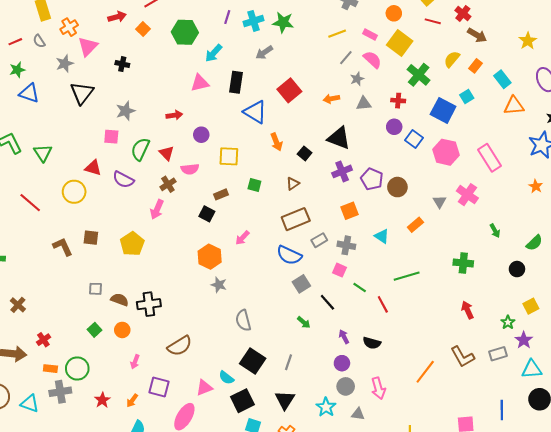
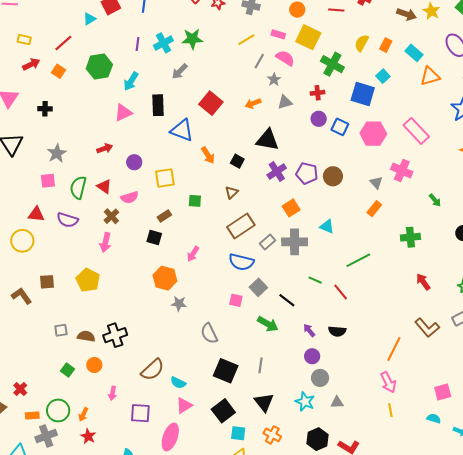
brown arrow: (477, 35) -> (407, 14), moved
orange rectangle: (415, 225) -> (374, 209), moved
gray cross: (346, 245) -> (295, 242), size x1.4
pink square: (340, 270) -> (236, 300), moved
green arrow: (304, 322) -> (268, 324), size x1.5
cyan semicircle: (226, 378) -> (178, 383), moved
pink arrow: (378, 388) -> (388, 382), moved
orange arrow: (132, 401) -> (83, 414), moved

